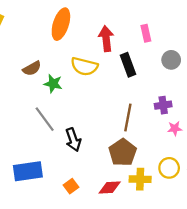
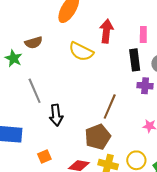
black rectangle: (128, 65) -> (135, 60), moved
green star: (53, 84) -> (14, 58), moved
purple cross: (163, 105) -> (145, 86), moved

